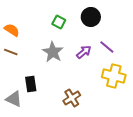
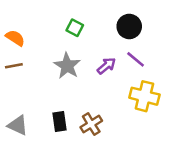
black circle: (91, 17) -> (129, 26), moved
brown line: (11, 52) -> (14, 66), turned -32
black rectangle: (31, 84) -> (60, 122), moved

